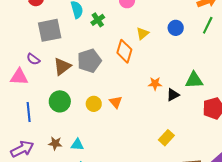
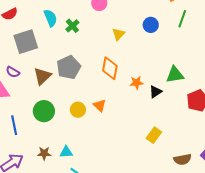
orange diamond: (124, 51) -> (110, 68), moved

